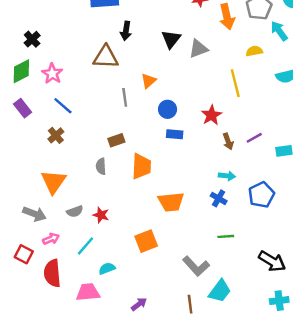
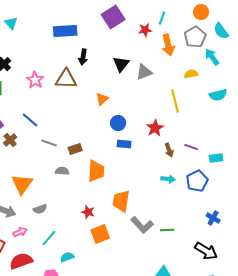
pink star: (52, 74) -> (35, 80), moved
gray line: (125, 97) -> (49, 143), moved, turned -63
brown cross: (56, 135) -> (10, 140), moved
purple line: (254, 138) -> (191, 147), turned 48
gray semicircle: (101, 166) -> (62, 171), turned 96
blue pentagon: (261, 195) -> (197, 181), moved
blue cross: (219, 198) -> (213, 218), moved
orange trapezoid: (171, 202) -> (121, 201), turned 105
red star: (101, 215) -> (88, 212), moved
gray L-shape: (196, 266) -> (142, 225), moved
red semicircle: (52, 273) -> (21, 261), turned 75

